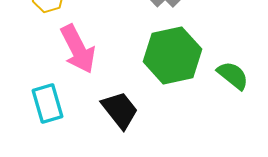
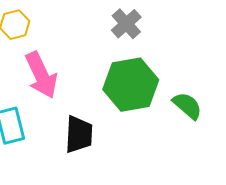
black trapezoid: (120, 110) -> (79, 134), turned 39

